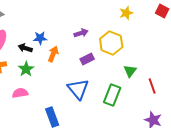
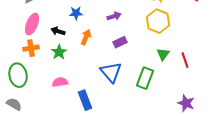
blue star: (40, 38) -> (76, 13), moved
yellow hexagon: (111, 43) -> (158, 21), moved
red line: (152, 86) -> (185, 60), moved
pink semicircle: (20, 93) -> (60, 82), moved

